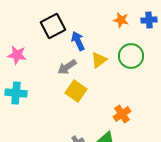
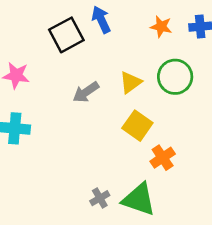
blue arrow: (78, 41) -> (101, 20), moved
yellow square: (76, 91) -> (137, 126), moved

